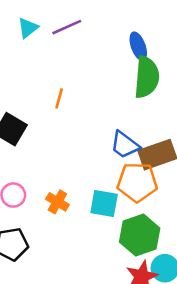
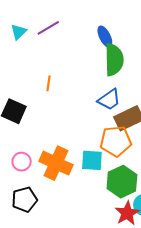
blue trapezoid: (125, 145) -> (109, 100), moved, turned -65
orange cross: (57, 202) -> (56, 163), size x1.8

